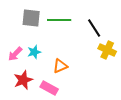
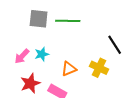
black line: (94, 28) -> (115, 45), moved
yellow cross: (107, 50) -> (99, 68), moved

